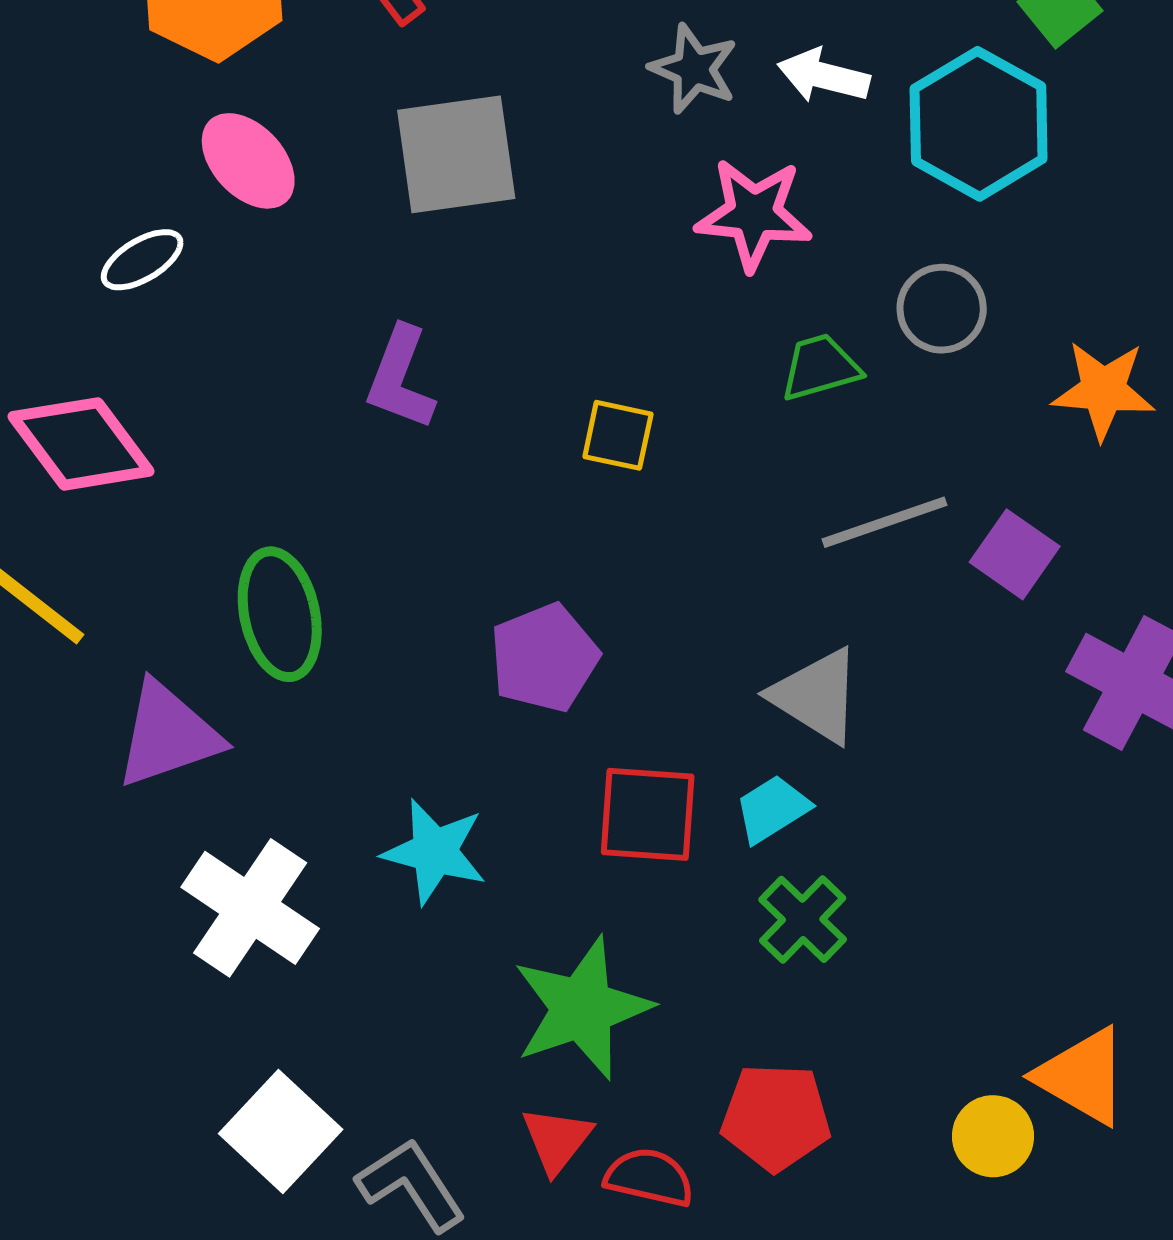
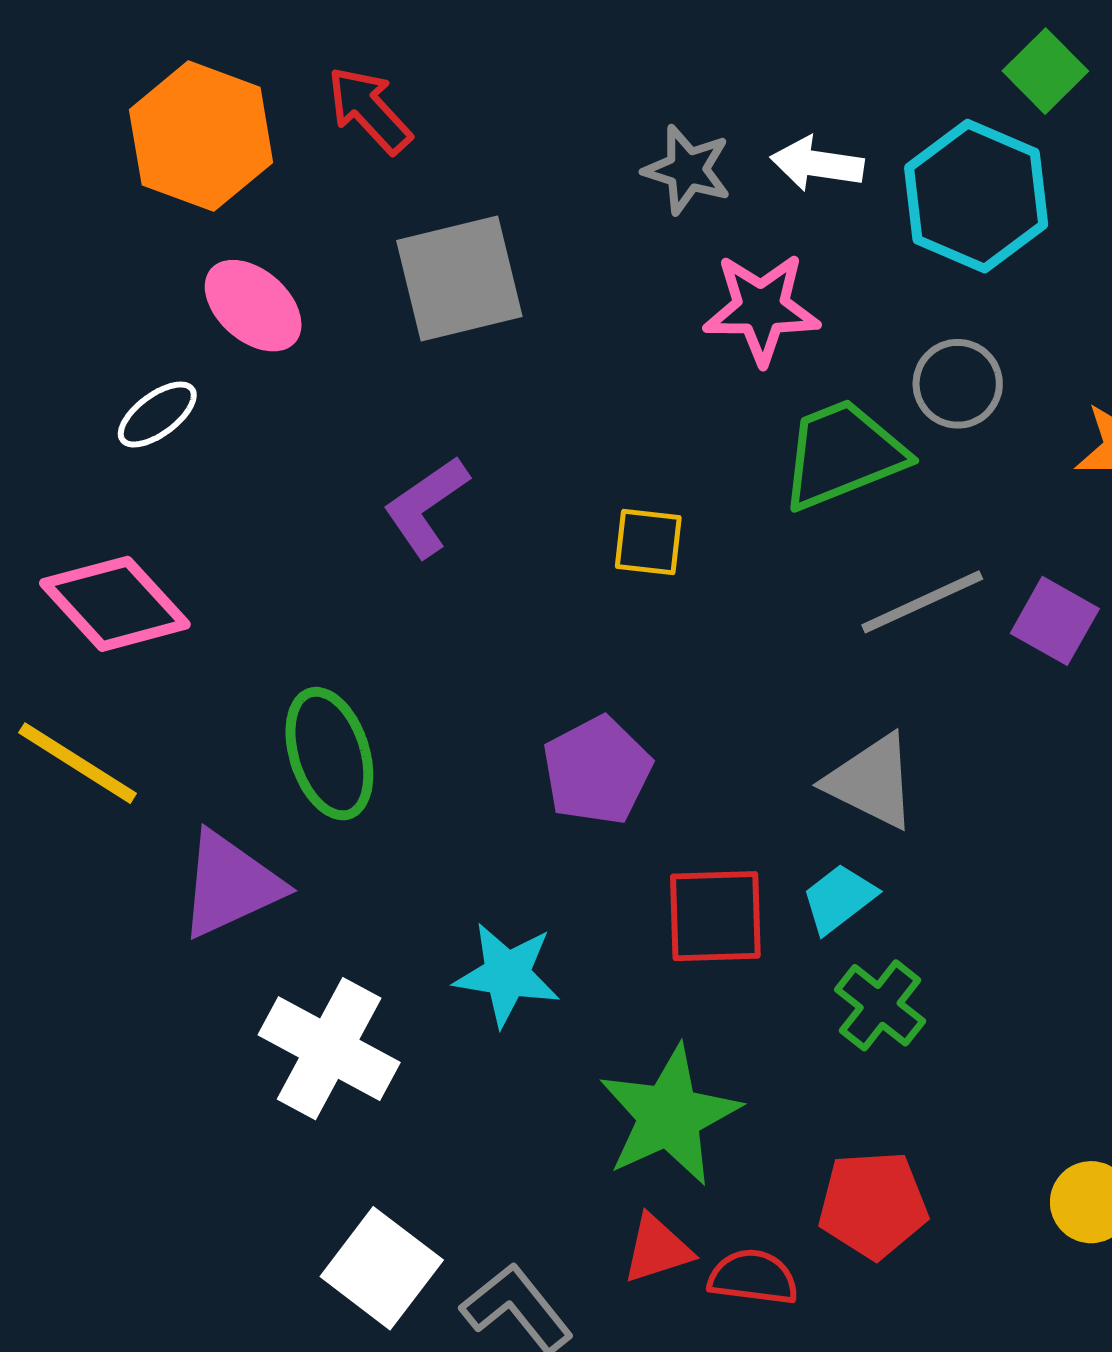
green trapezoid: (820, 367) -> (843, 454), size x1.6
purple L-shape: (400, 378) -> (426, 507), turned 40
red triangle: (557, 1140) -> (657, 1249), turned 40

